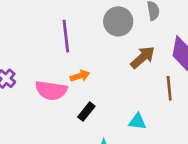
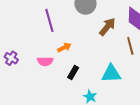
pink semicircle: (51, 90) -> (45, 61), size x0.7
cyan triangle: (137, 122) -> (111, 74), size x1.5

